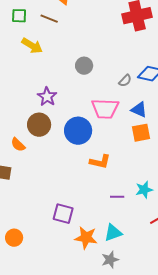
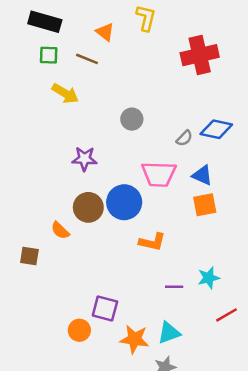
purple star: (47, 97) -> (84, 159), turned -30
brown circle: (39, 125) -> (88, 207), moved
orange semicircle: (18, 145) -> (60, 230), moved
orange circle: (14, 238) -> (79, 330), moved

